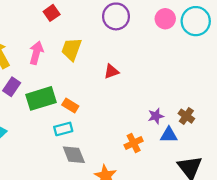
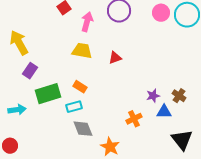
yellow trapezoid: (71, 49) -> (82, 51), moved, turned 80
pink arrow: (36, 53) -> (87, 22), moved
green rectangle: (41, 98) -> (48, 94), moved

